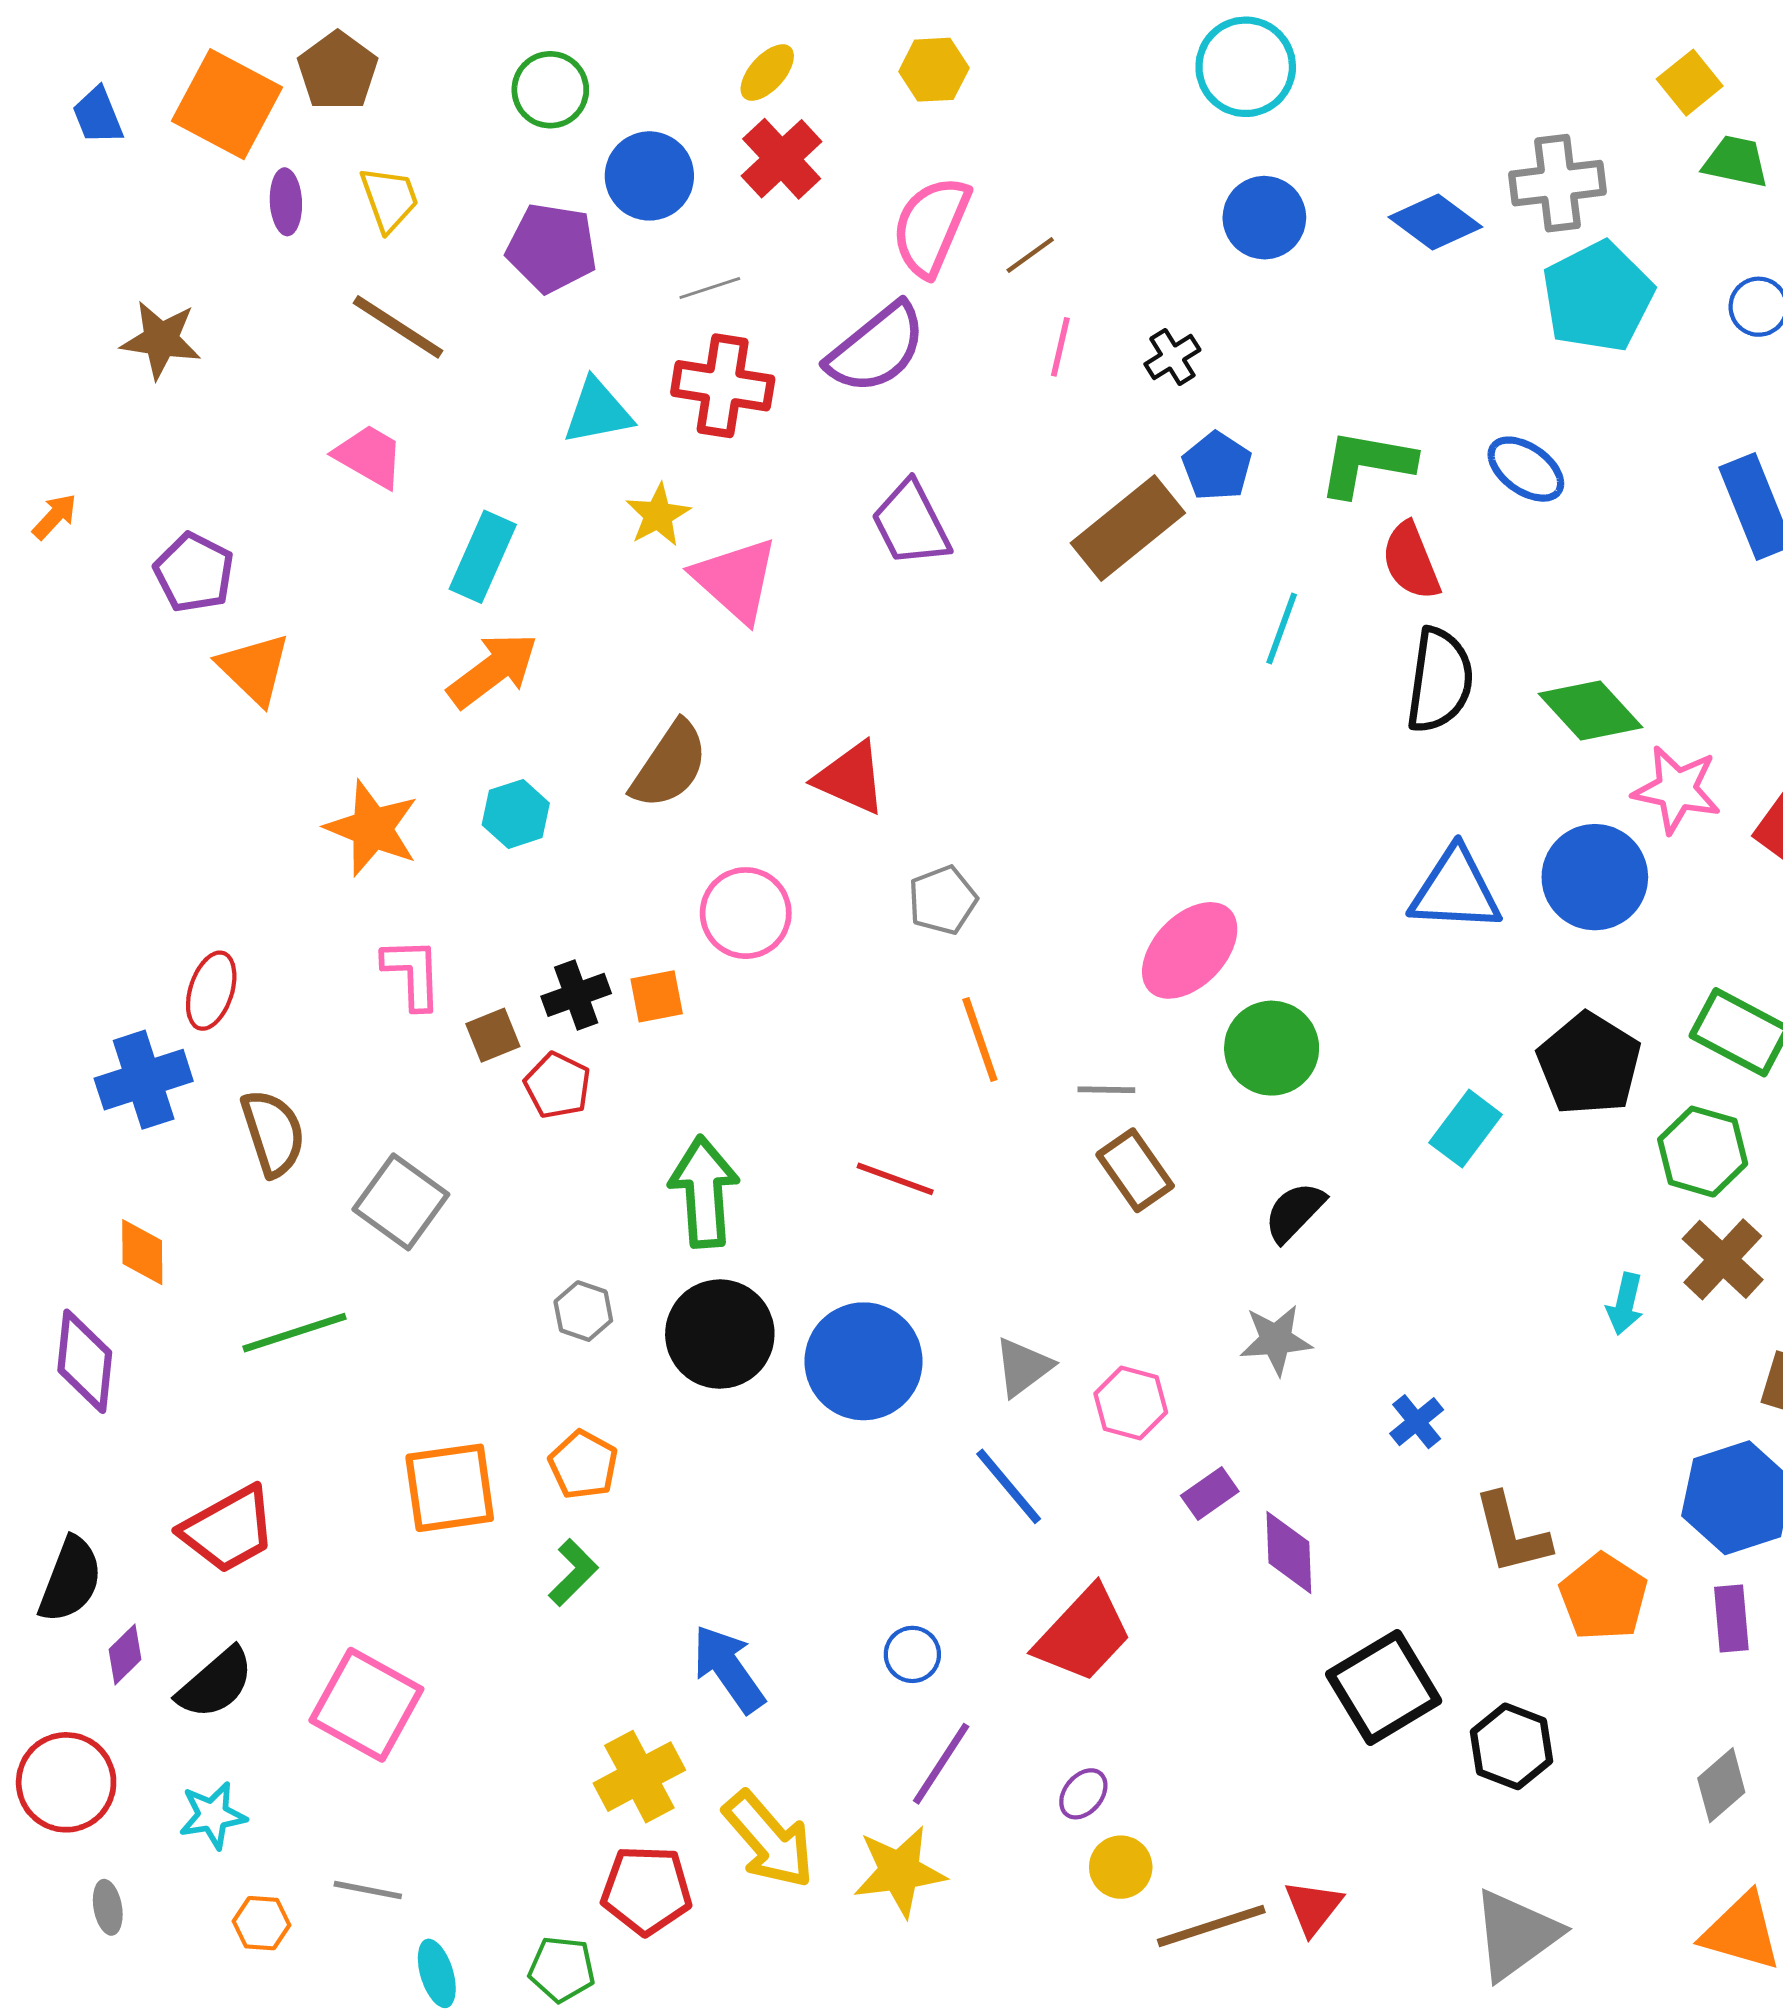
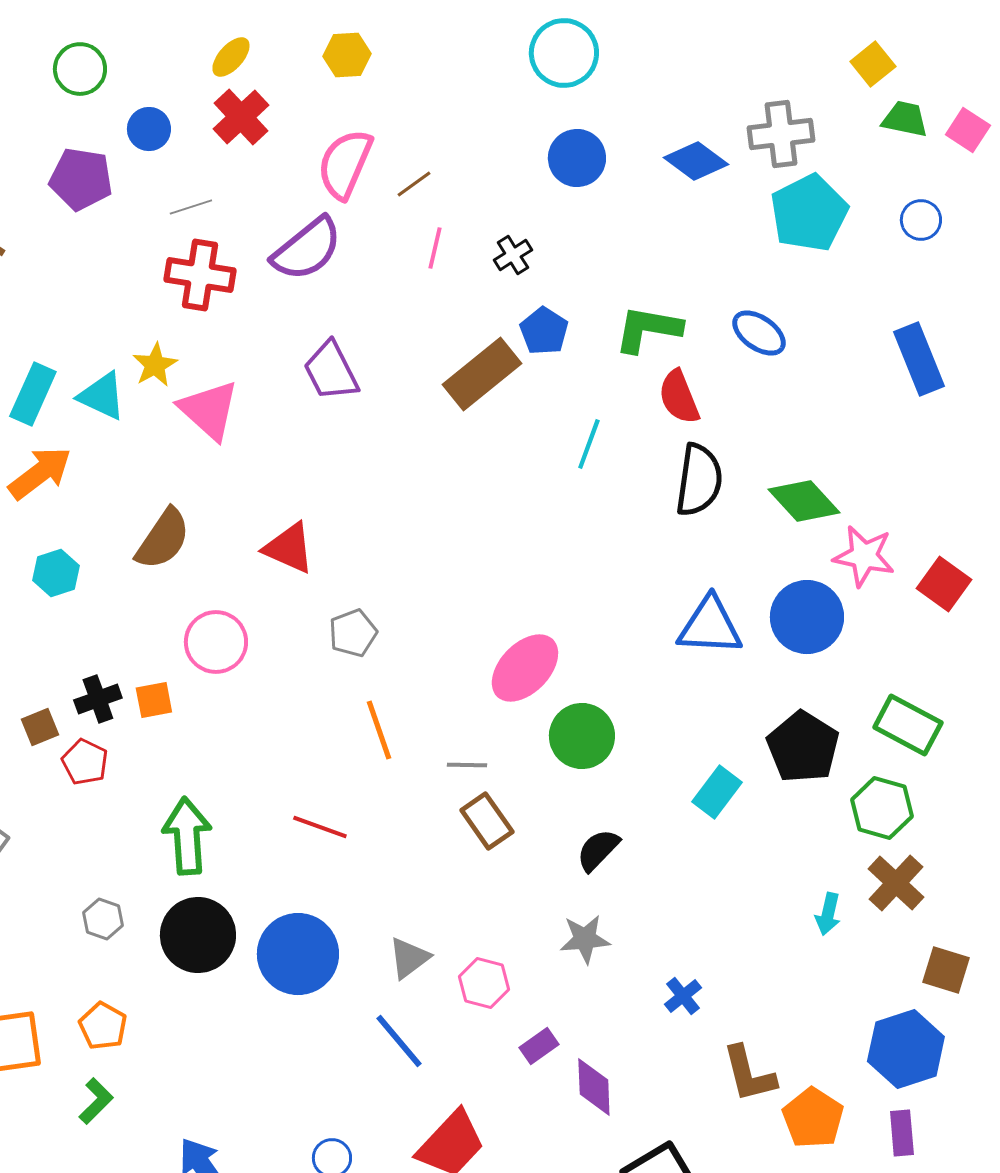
blue circle: (649, 176) -> (149, 129), size x0.7
cyan triangle: (598, 412) -> (102, 396), moved, turned 36

